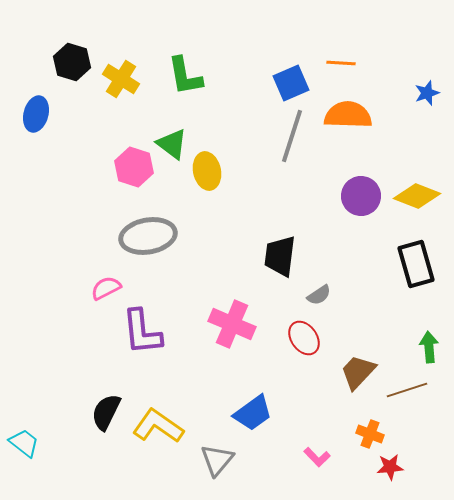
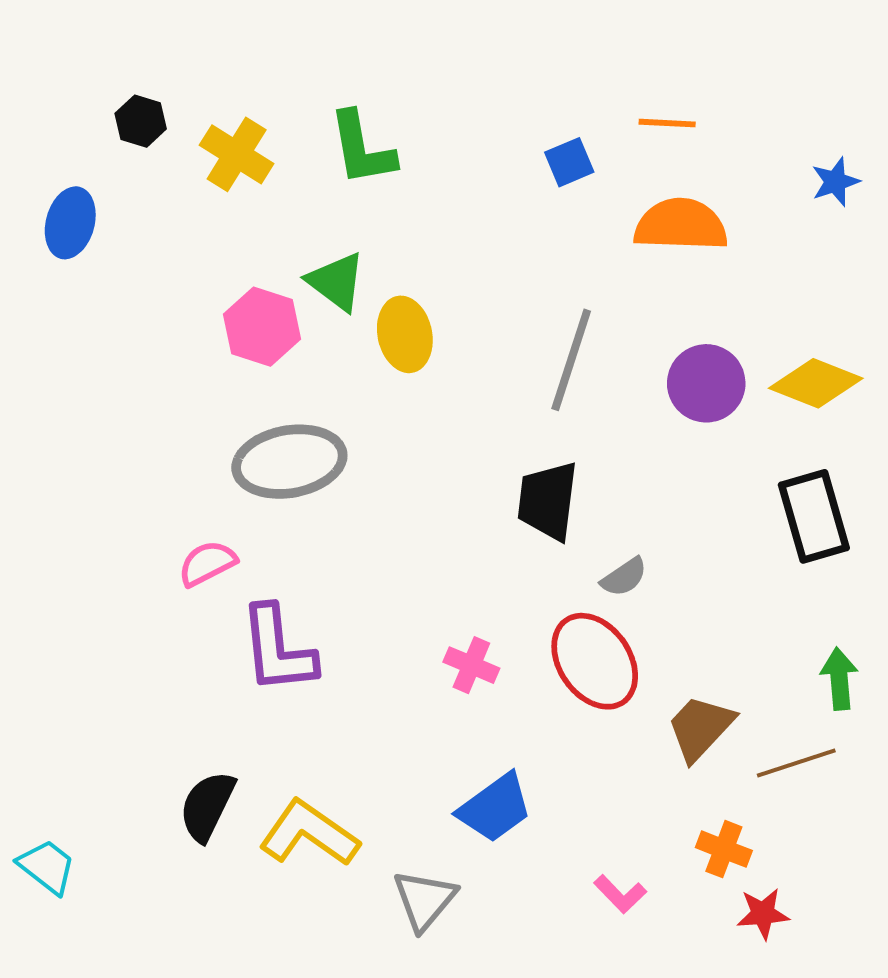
black hexagon: (72, 62) -> (141, 121), size x0.7
blue square: (291, 83) -> (569, 162), size x0.7
gray line: (292, 136) -> (571, 360), moved
pink cross: (232, 324) -> (471, 665), moved, size x0.6
red ellipse: (304, 338) -> (595, 661), size x1.4

